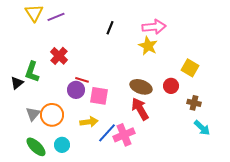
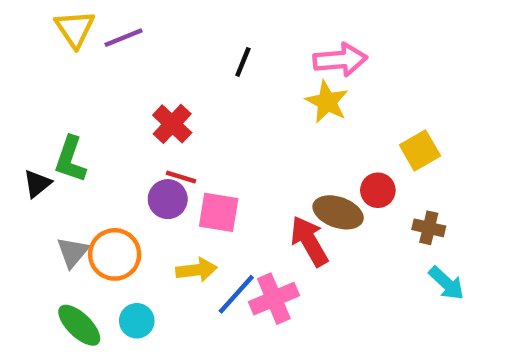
red cross: (59, 56) -> (172, 124), moved
yellow square: (190, 68) -> (420, 150), turned 30
brown ellipse: (141, 87) -> (338, 212), moved

